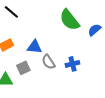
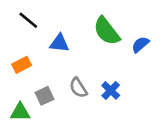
blue triangle: (34, 47) -> (59, 43), moved
blue cross: (72, 64) -> (111, 90), turned -32

